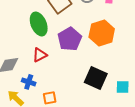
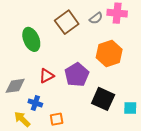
green ellipse: (39, 24) -> (31, 39), moved
purple pentagon: (70, 39) -> (77, 75), moved

